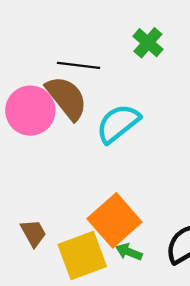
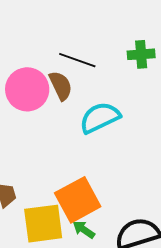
green cross: (148, 43) -> (141, 54), turned 32
brown semicircle: (67, 98) -> (61, 86), size x0.7

